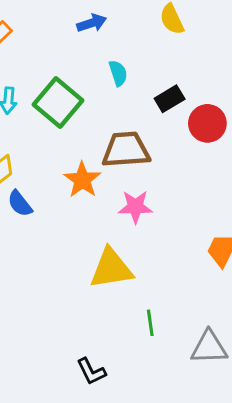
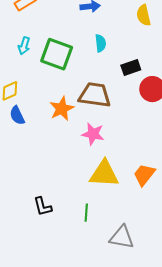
green square: (58, 103) -> (57, 54), turned -32
yellow triangle: (111, 268) -> (104, 174), moved
black L-shape: (91, 371) -> (43, 207), moved

